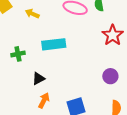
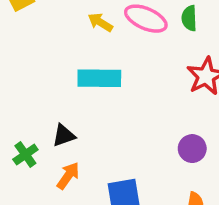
yellow arrow: (32, 14) -> (100, 22), moved
green cross: (18, 54) -> (25, 155), moved, turned -32

